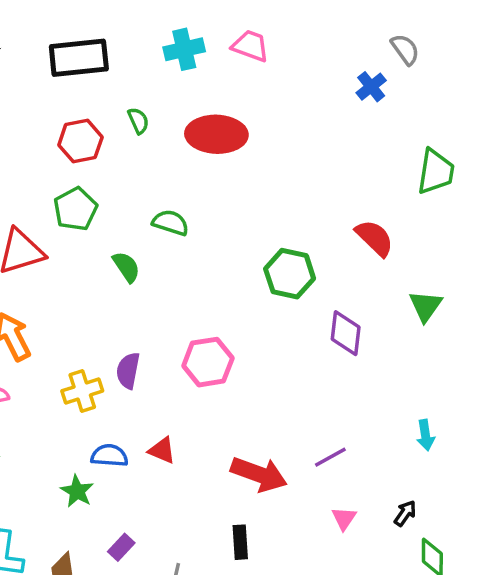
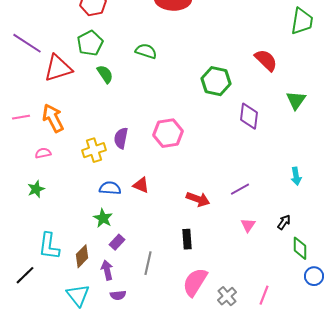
green semicircle: (126, 267) -> (105, 74), moved
red arrow: (259, 474) -> (198, 199), size x0.7
green star: (77, 491) -> (103, 218), moved

